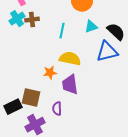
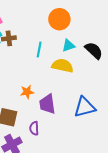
blue triangle: (107, 52) -> (85, 107), moved
yellow semicircle: (70, 59) -> (62, 66), moved

